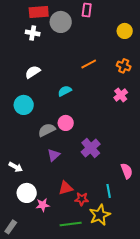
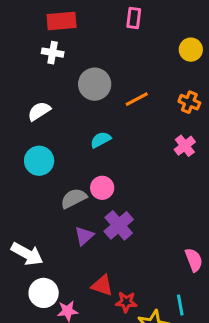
gray circle: (61, 22) -> (95, 84), moved
white semicircle: (33, 72) -> (39, 111), moved
purple cross: (91, 148) -> (119, 225), moved
white arrow: (16, 167) -> (27, 254), size x1.5
red triangle: (66, 188) -> (102, 285), turned 35
cyan line: (109, 191) -> (180, 305), moved

